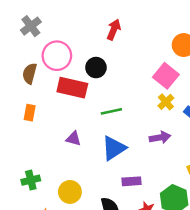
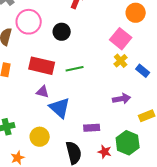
red rectangle: (72, 88) -> (42, 66), moved
purple arrow: (160, 137) -> (122, 99), moved
blue triangle: (114, 148) -> (60, 108), moved, turned -45

